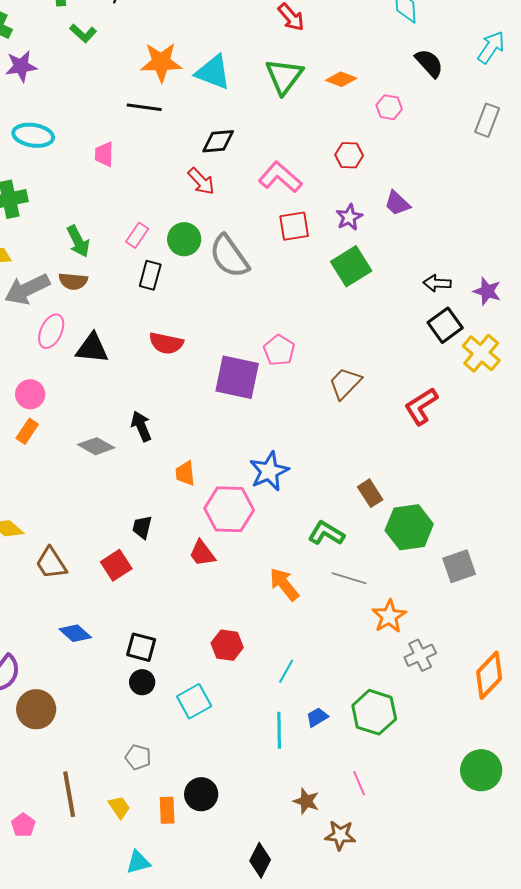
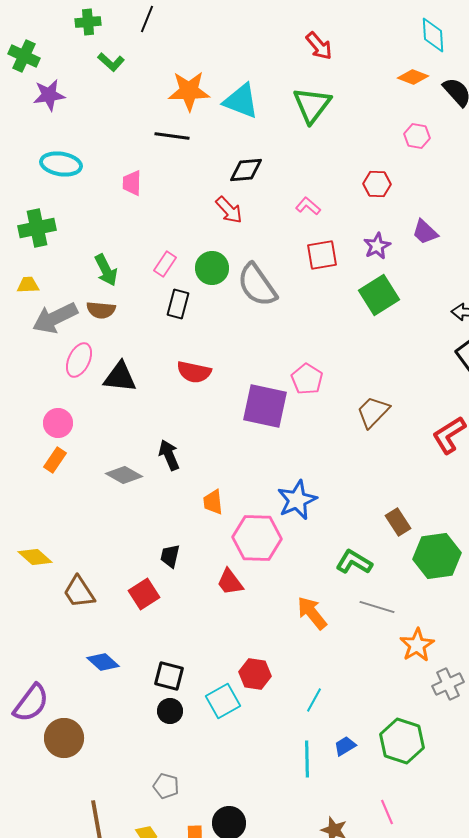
orange diamond: (341, 79) -> (413, 77), moved
pink L-shape: (280, 177) -> (308, 206), size x0.6
cyan square: (194, 701) -> (223, 701), moved

